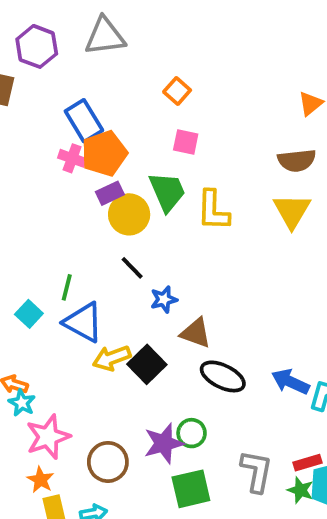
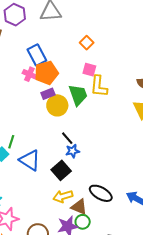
yellow L-shape: (213, 210) -> (99, 86), moved
black line: (132, 268) -> (67, 138), moved
green line: (67, 287) -> (11, 142), moved
brown triangle: (196, 333) -> (79, 207), moved
yellow arrow: (112, 358) -> (63, 196), moved
black square: (147, 364) -> (61, 170), moved

